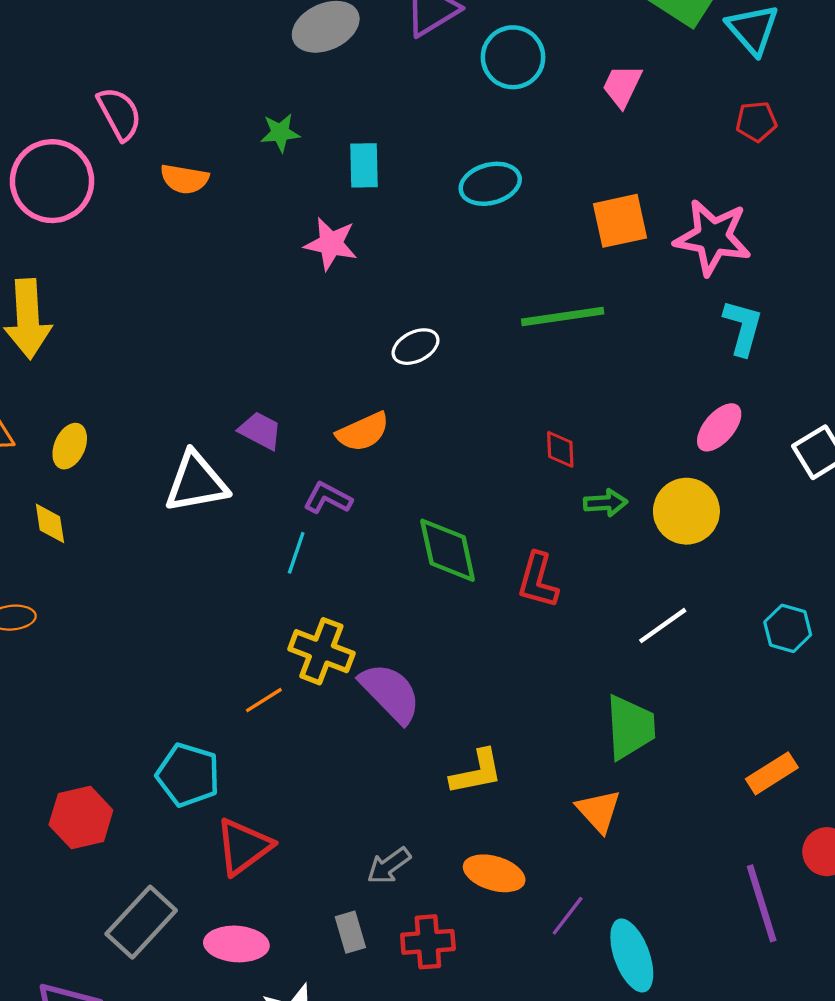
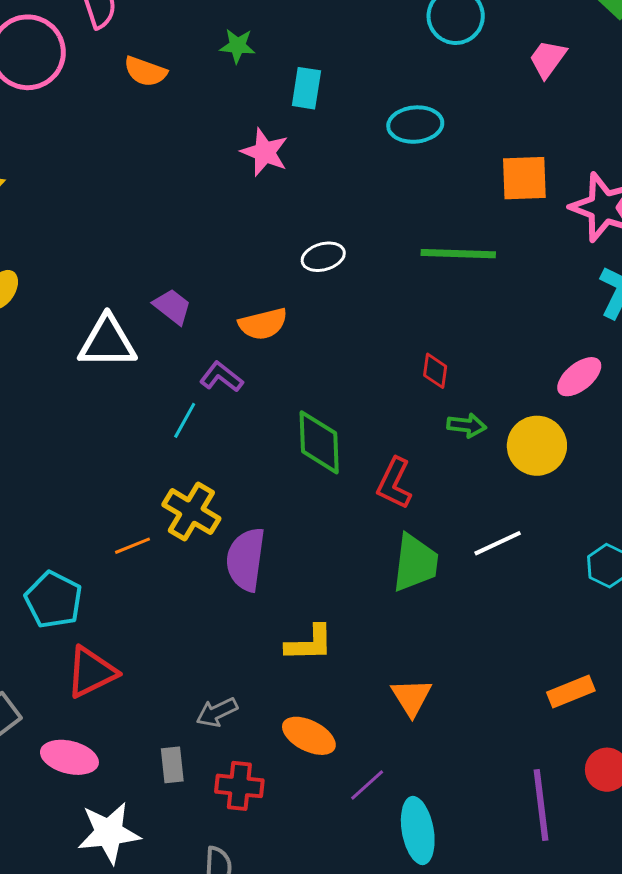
purple semicircle: (390, 693) -> (246, 559), turned -138
green trapezoid: (630, 727) -> (415, 563), moved

